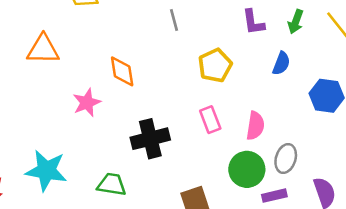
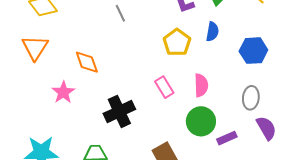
orange triangle: (43, 49) -> (35, 48), moved, turned -48
yellow pentagon: (215, 65) -> (177, 42), moved
gray ellipse: (286, 159) -> (251, 98), moved

